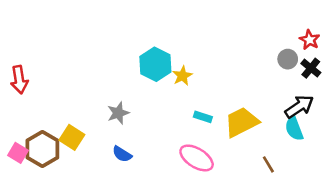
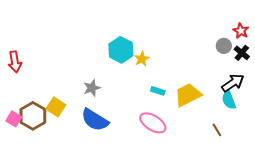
blue semicircle: (122, 154) -> (95, 120), size x1.8
brown line: (268, 164) -> (217, 130), moved

